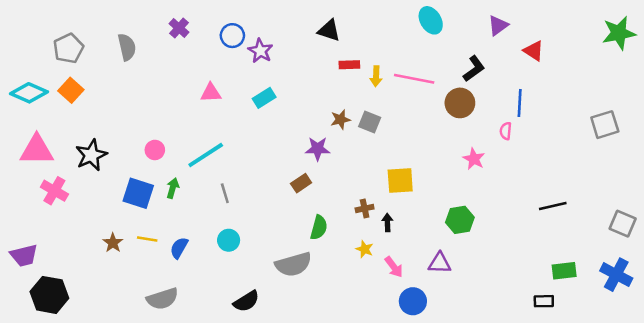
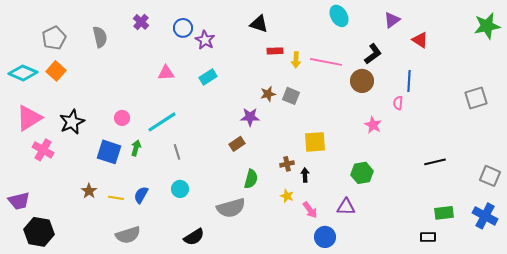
pink triangle: (37, 150) -> (29, 118), turned -32
yellow line: (147, 239) -> (116, 198), moved

